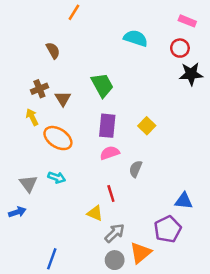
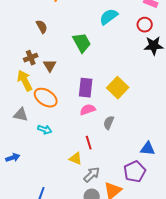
cyan semicircle: (136, 38) -> (109, 17), turned -54
green trapezoid: (102, 85) -> (82, 43), moved
yellow arrow: (32, 117) -> (25, 81), size x1.5
yellow square: (147, 126) -> (118, 88), size x1.5
gray triangle: (28, 184) -> (21, 115), moved, turned -42

